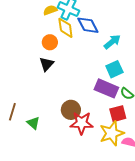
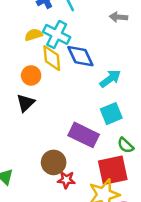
purple rectangle: (106, 88) -> (84, 135), moved
red square: (118, 114) -> (113, 170), size x1.4
red star: (82, 123) -> (66, 180), size x0.6

